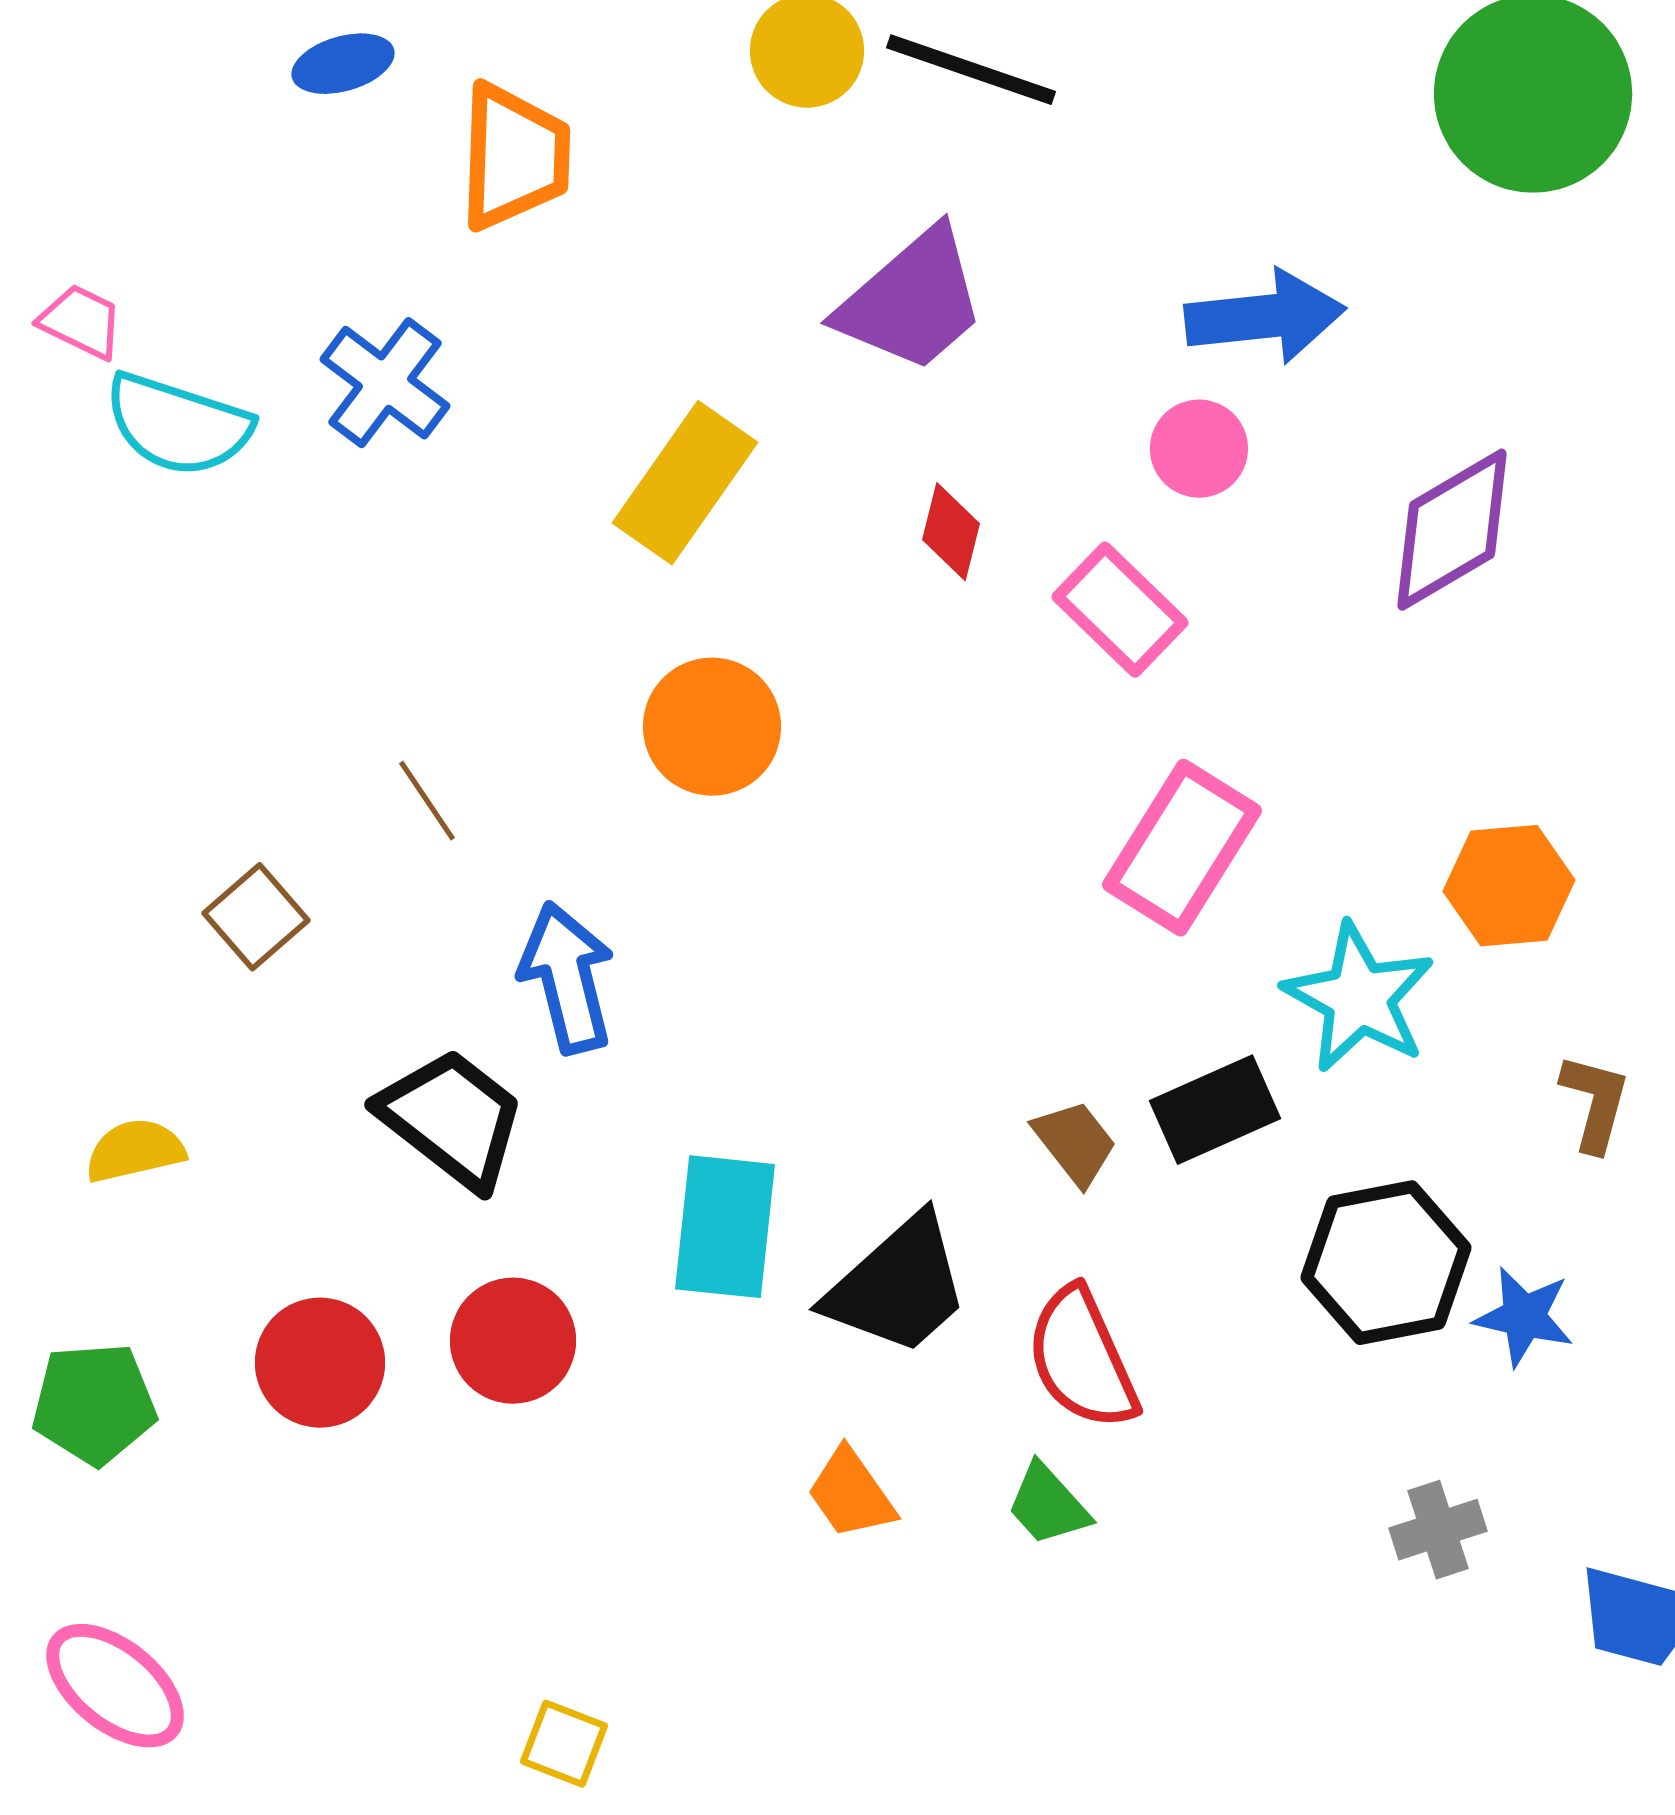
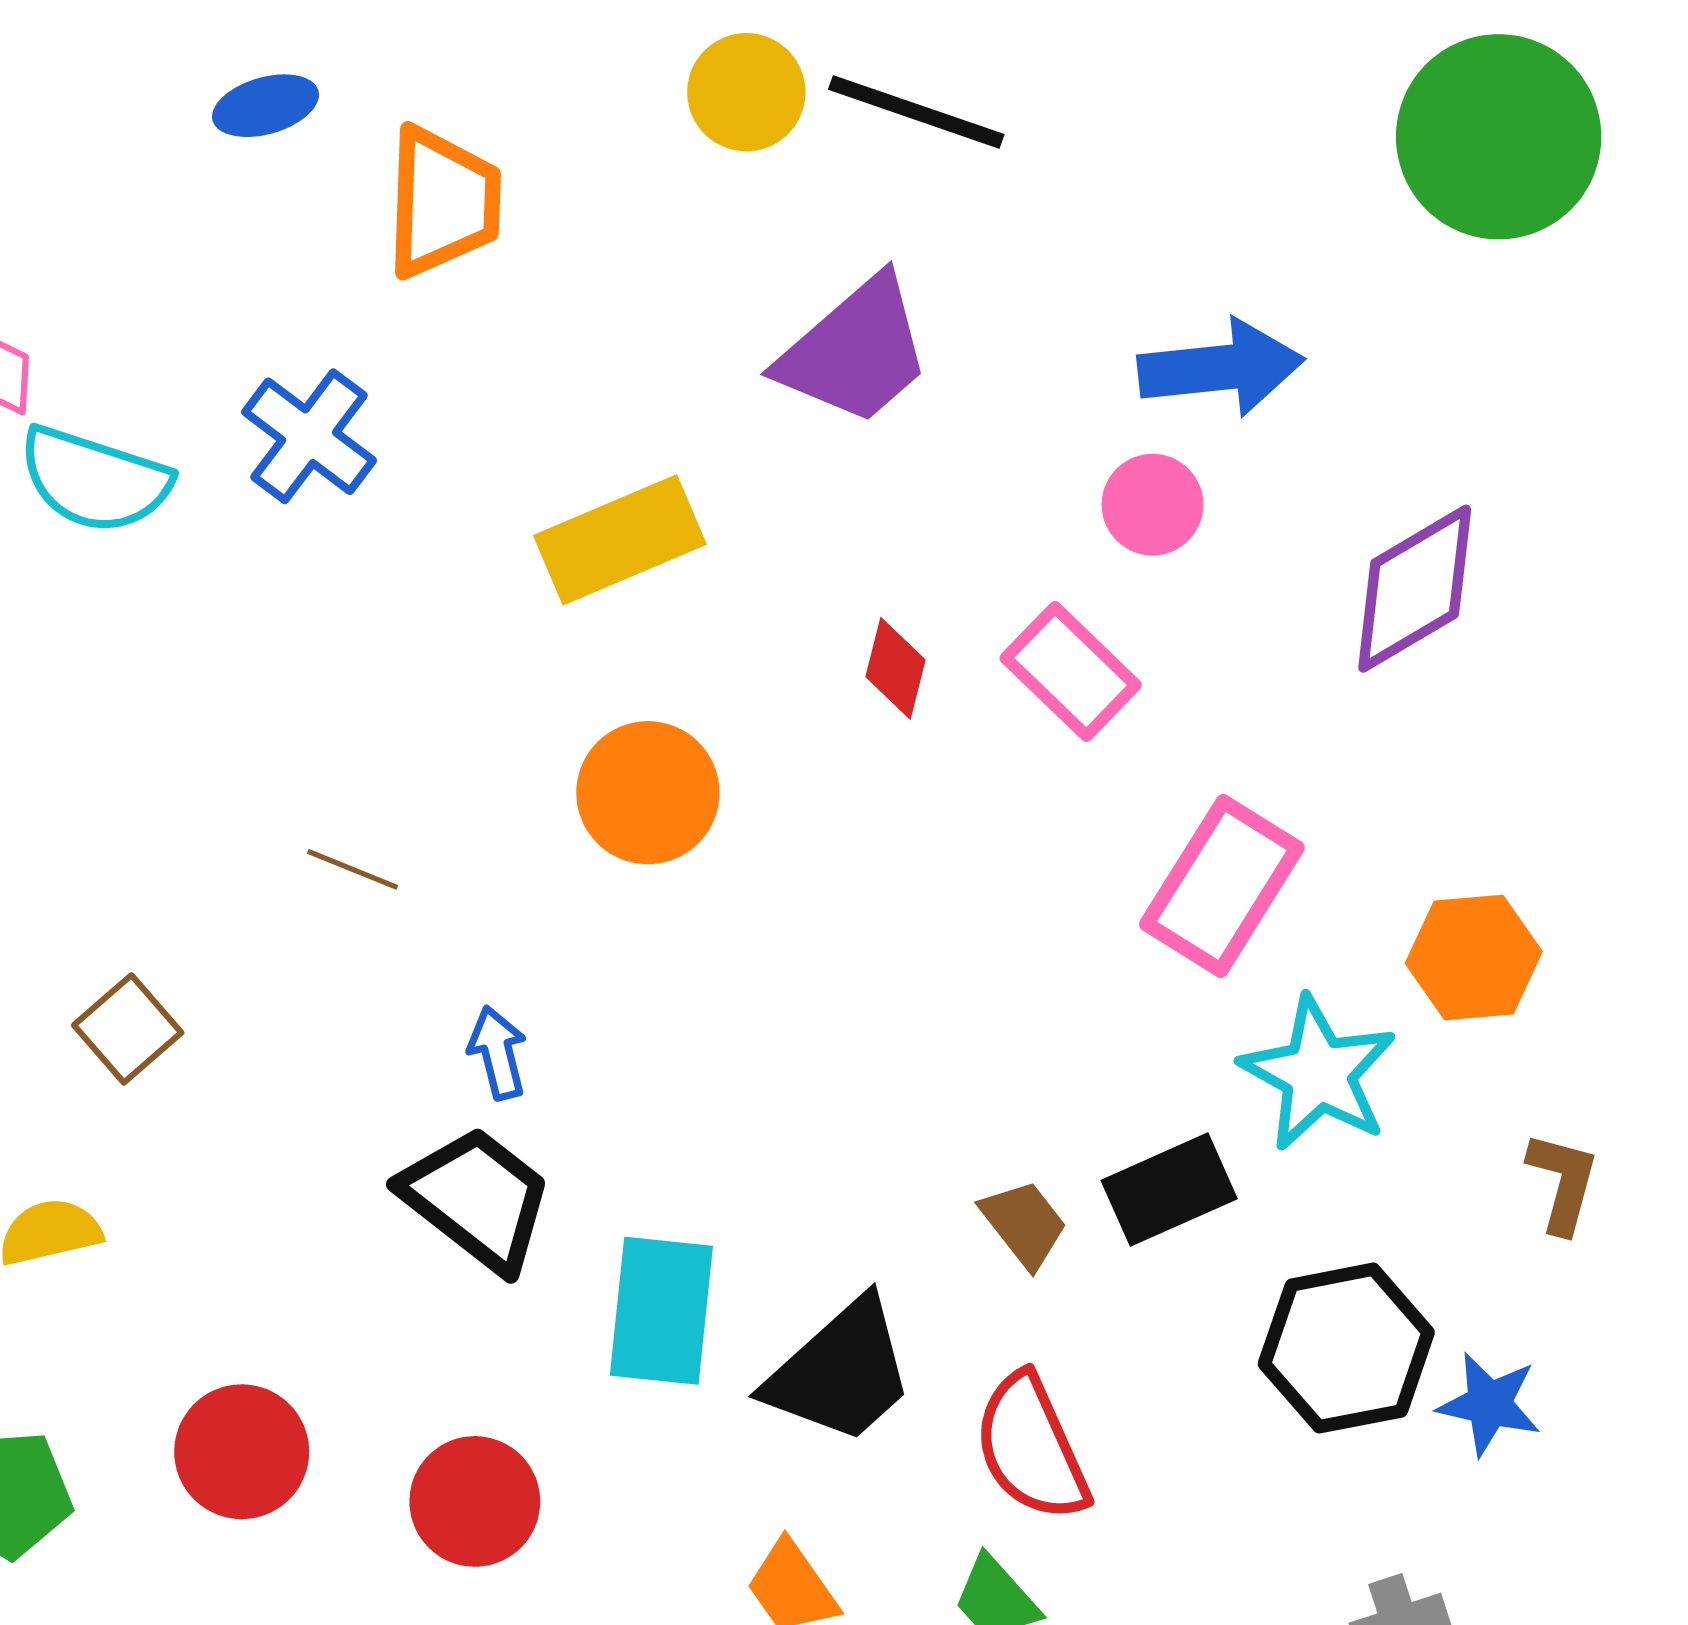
yellow rectangle: (685, 483) -> (620, 540), turned 32
red diamond: (951, 532) -> (896, 668), moved
brown line: (427, 801) -> (353, 869), turned -34
pink rectangle: (1182, 848) -> (1222, 886), moved
brown square: (256, 917) -> (128, 1029), moved
blue arrow: (567, 978) -> (498, 1053), size x0.6
black trapezoid: (452, 1119) -> (477, 1199), moved
red circle: (513, 1341) -> (475, 1501), moved

